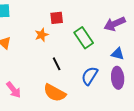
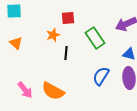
black line: (57, 64) -> (66, 53), moved, turned 32
orange semicircle: (55, 93) -> (53, 91), moved

